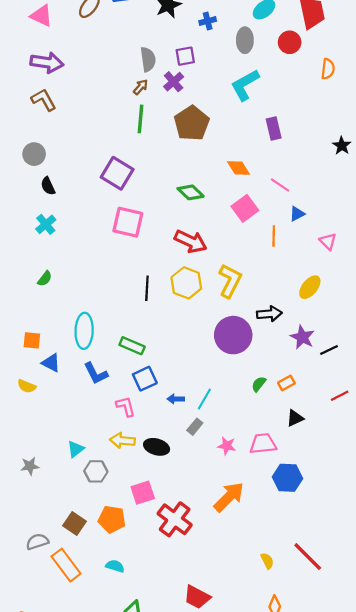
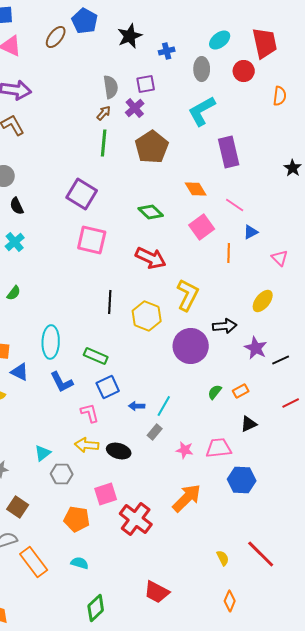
purple rectangle: (274, 129) -> (229, 152), size x1.4
yellow hexagon: (186, 283) -> (147, 316), moved
brown square: (75, 524) -> (18, 507), moved

